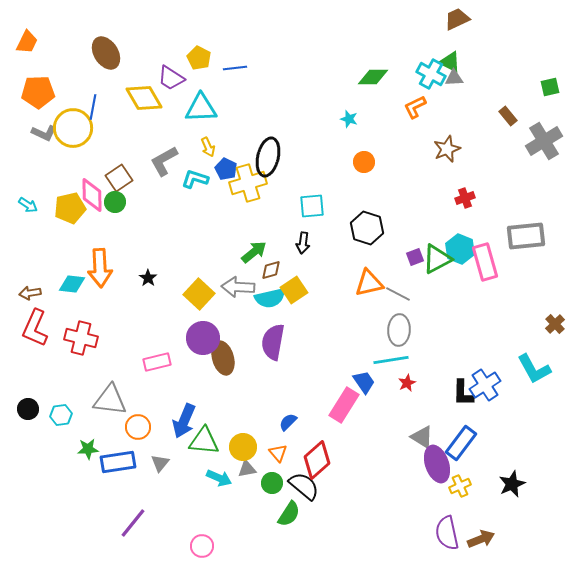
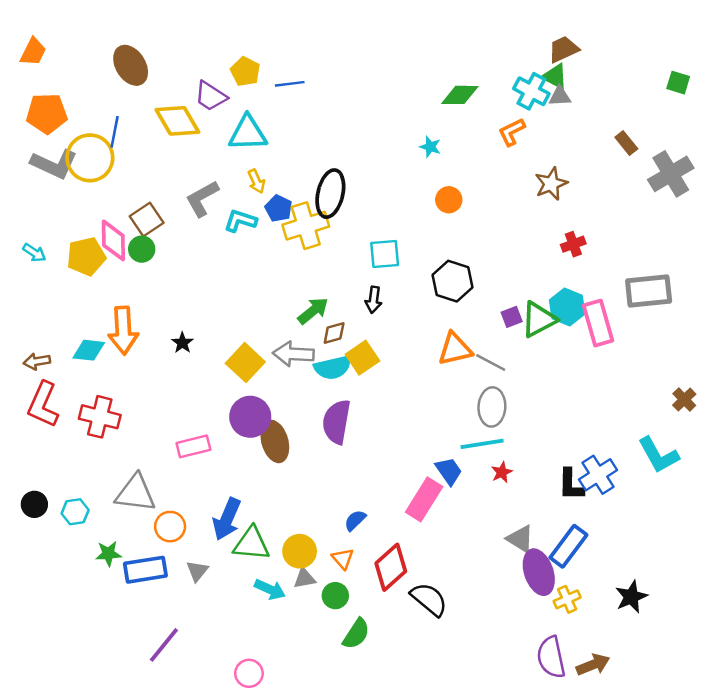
brown trapezoid: (457, 19) -> (563, 49), moved
green square: (550, 87) -> (678, 83), moved, turned 30
gray L-shape: (44, 133) -> (54, 164), size x1.5
black semicircle: (304, 486) -> (429, 599), moved

